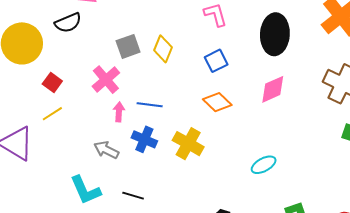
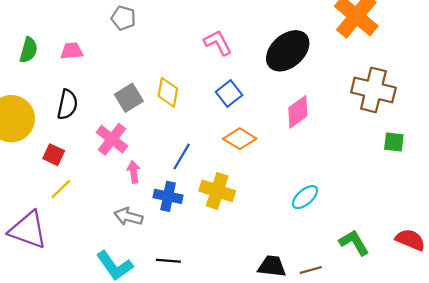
black semicircle: (68, 23) -> (67, 105), moved, turned -44
black ellipse: (275, 34) -> (288, 51), turned 57
blue line: (150, 105) -> (182, 156), moved, turned -55

